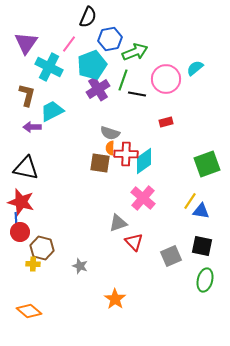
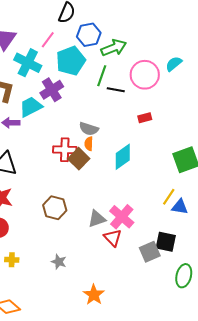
purple cross: (98, 89) -> (52, 90), moved
red cross: (126, 154) -> (65, 150), moved
brown square: (100, 163) -> (79, 159), turned 35
pink cross: (143, 198) -> (122, 217), moved
black square: (202, 246) -> (166, 242), moved
brown hexagon: (42, 248) -> (55, 208), moved

